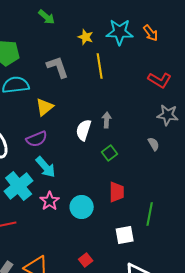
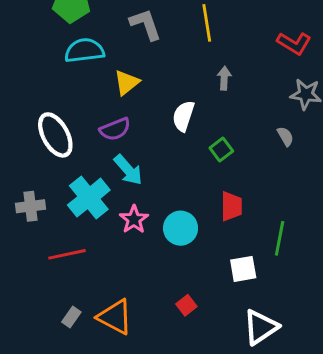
gray arrow: (107, 120) -> (224, 78), moved

